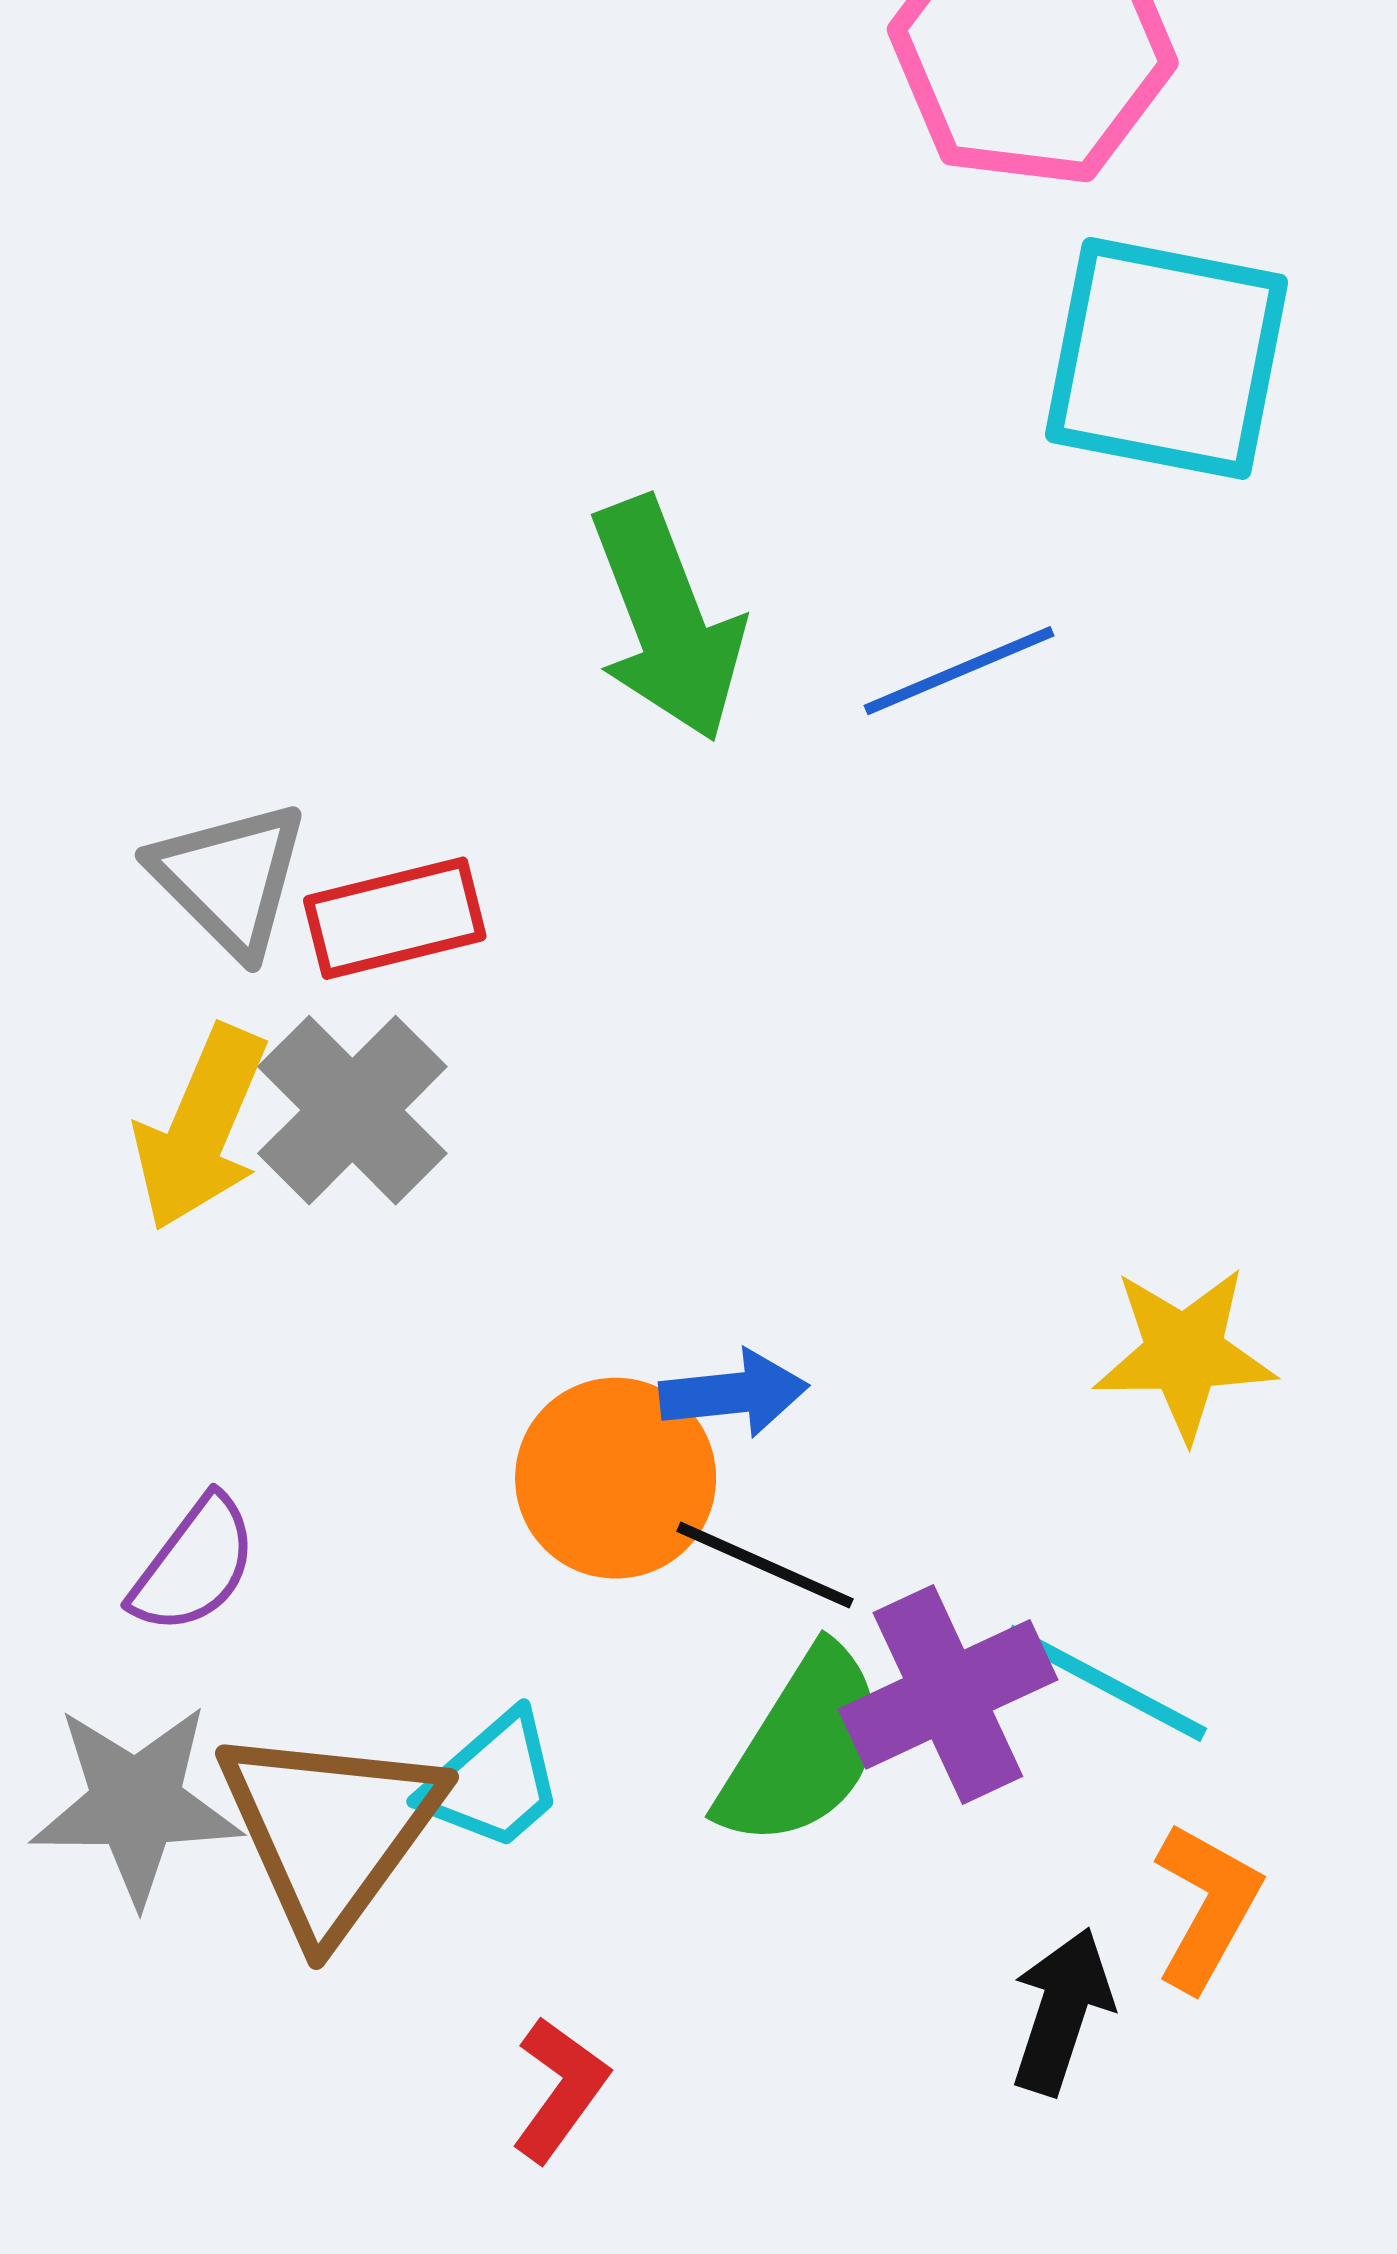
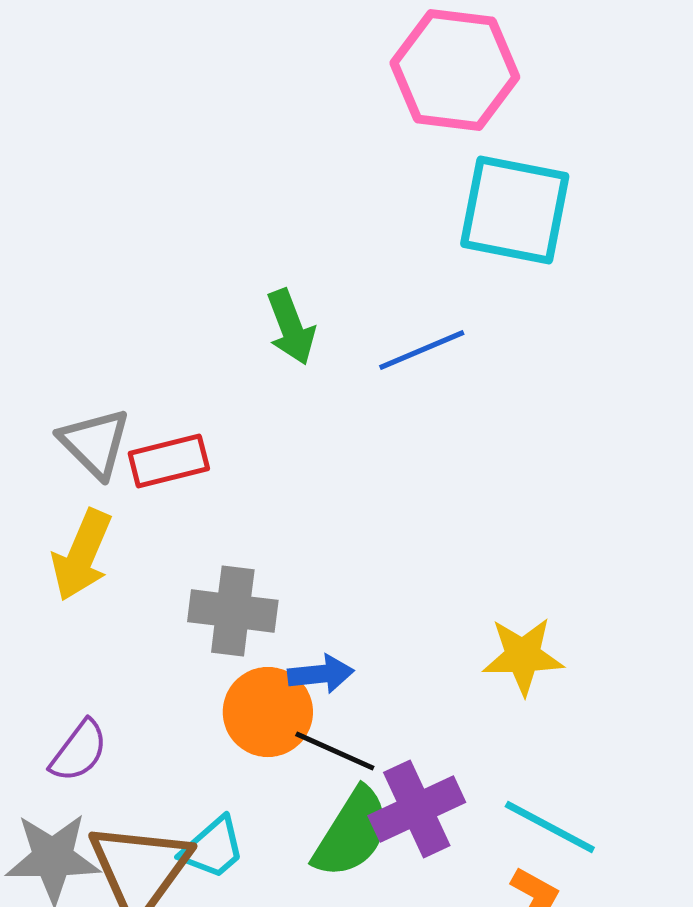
green arrow: (667, 619) -> (291, 327), size x0.7
gray cross: (352, 1110) -> (233, 611), moved, turned -38
cyan line: (1106, 1683) -> (550, 827), moved

